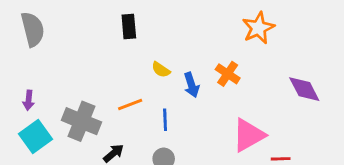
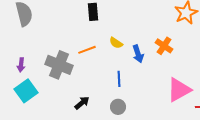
orange line: (130, 104) -> (87, 50), moved
gray cross: (81, 121) -> (59, 65), moved

